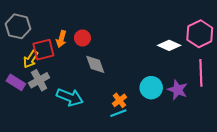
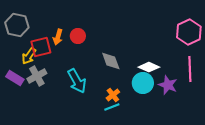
white diamond: (169, 45) -> (149, 67), moved
gray diamond: (95, 64) -> (111, 61), moved
cyan arrow: (70, 97) -> (77, 81), moved, turned 40

